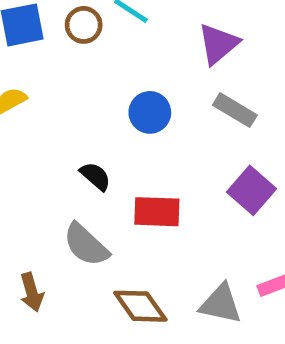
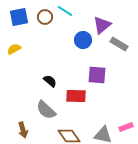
gray rectangle: (235, 110) -> (119, 44), moved
blue circle: (150, 112) -> (83, 40), moved
purple square: (251, 190) -> (97, 75), moved, turned -36

